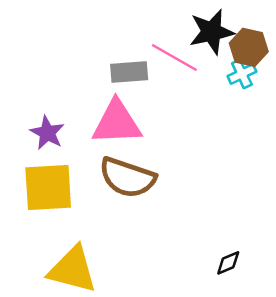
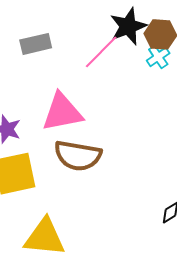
pink line: (174, 57) -> (101, 52), turned -66
gray rectangle: (129, 72) -> (36, 44), moved

